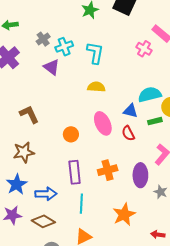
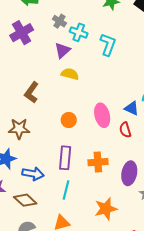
gray cross: (43, 39) -> (59, 21), turned -32
cyan cross: (64, 47) -> (79, 32), turned 30
purple triangle: (52, 67) -> (62, 50), turned 30
yellow semicircle: (96, 87) -> (70, 74), moved
brown L-shape: (29, 114) -> (32, 92), turned -130

